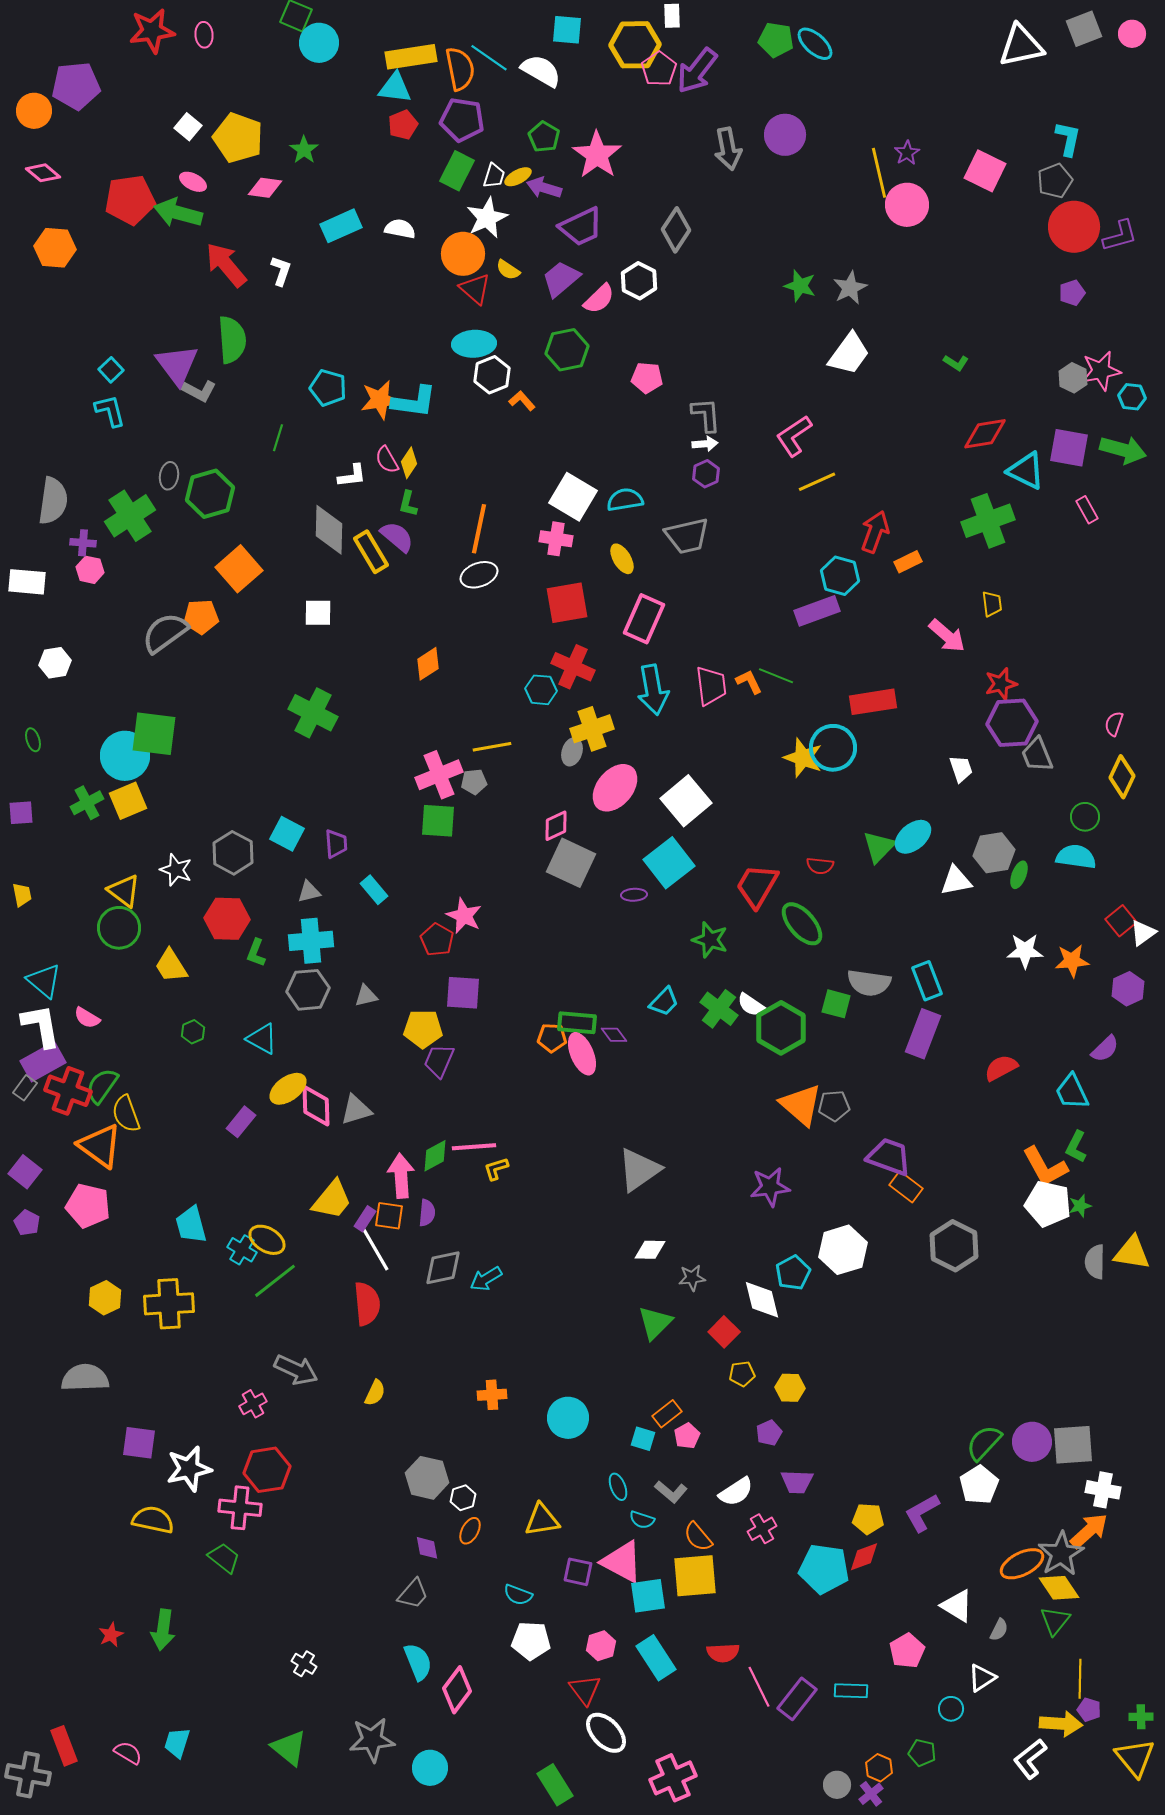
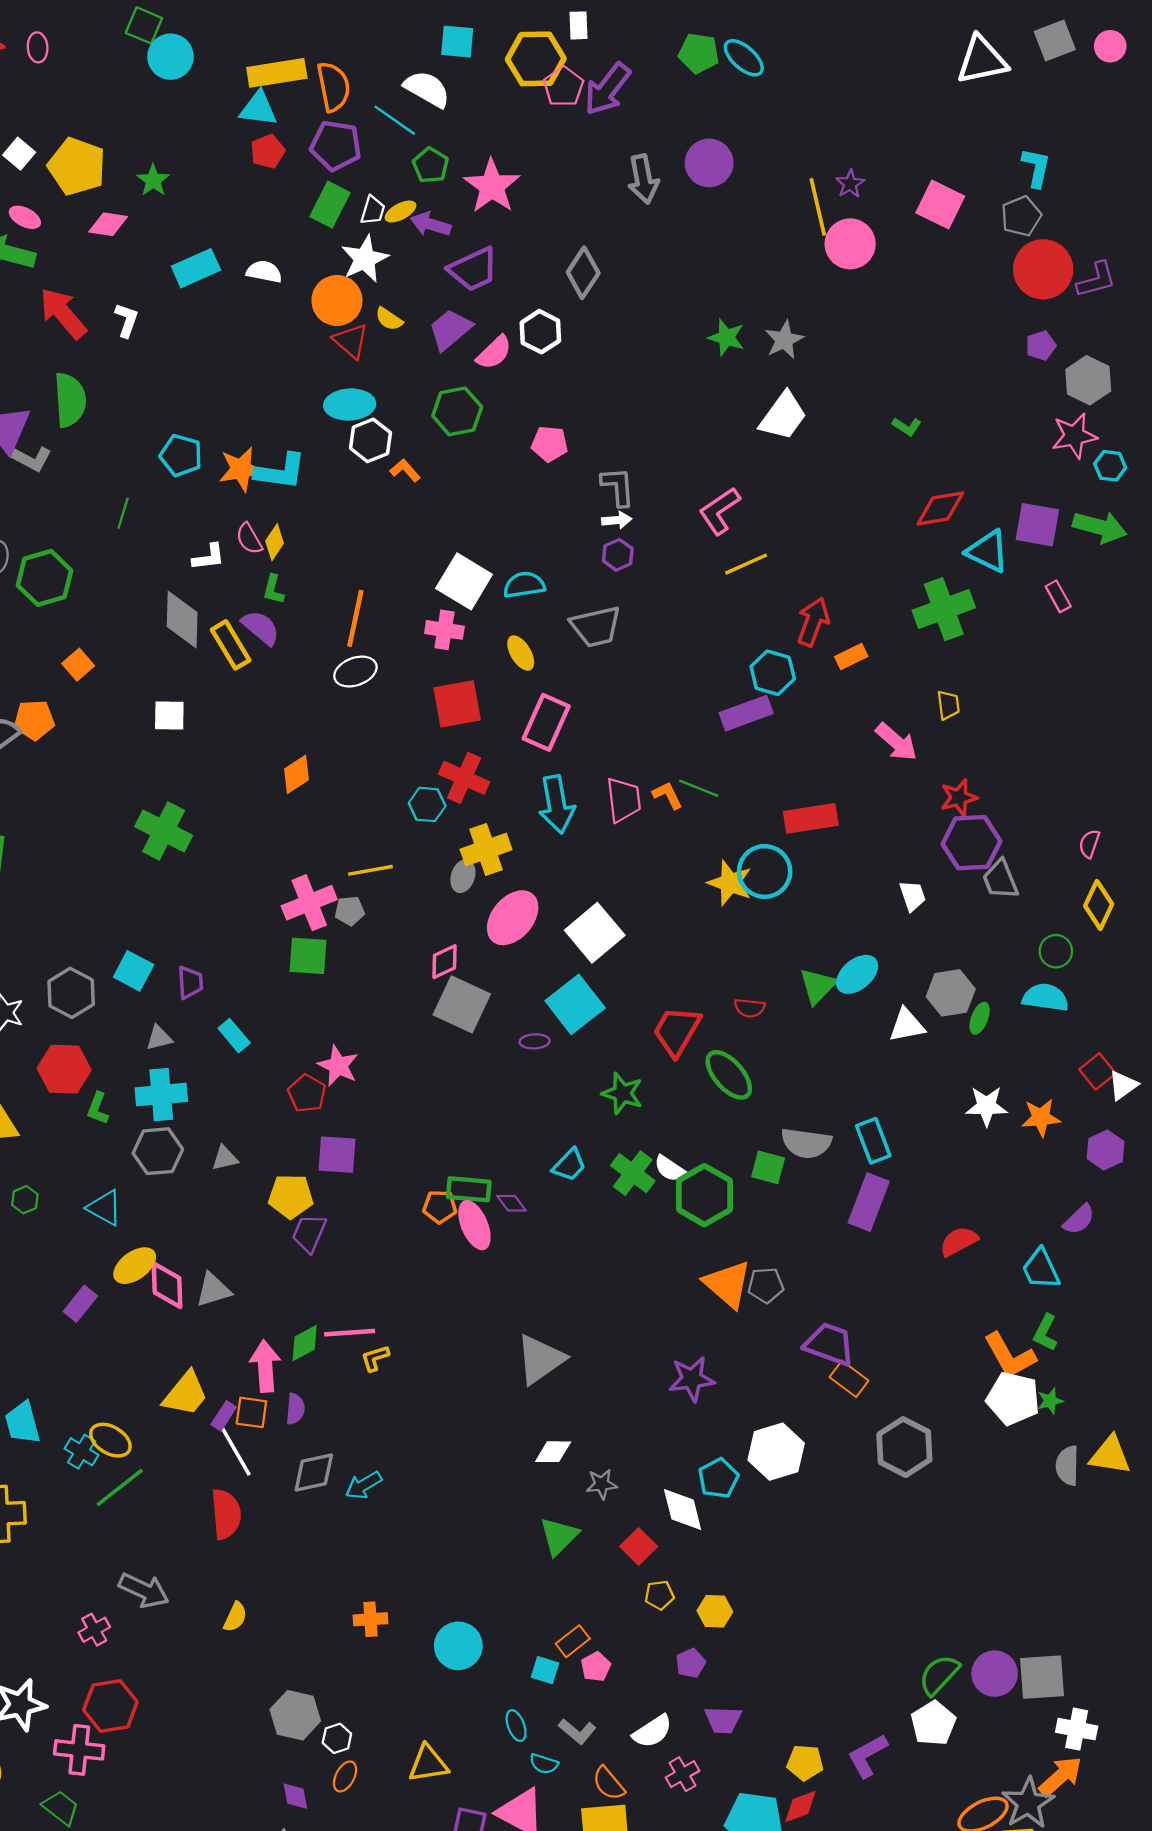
cyan line: (489, 58) -> (395, 120), moved
gray hexagon: (1073, 378) -> (1088, 380), moved, size x1.4
orange square: (239, 569) -> (78, 665), size x0.6

